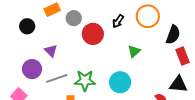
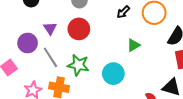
red circle: (93, 34) -> (79, 29), moved
gray line: (57, 78) -> (50, 57), turned 65

